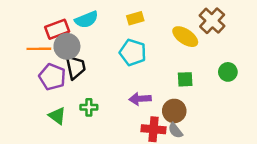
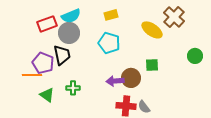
gray circle: (67, 46) -> (69, 33), moved
orange line: (39, 49) -> (32, 75), moved
green circle: (228, 72) -> (195, 56), moved
brown circle: (174, 111) -> (131, 78), moved

